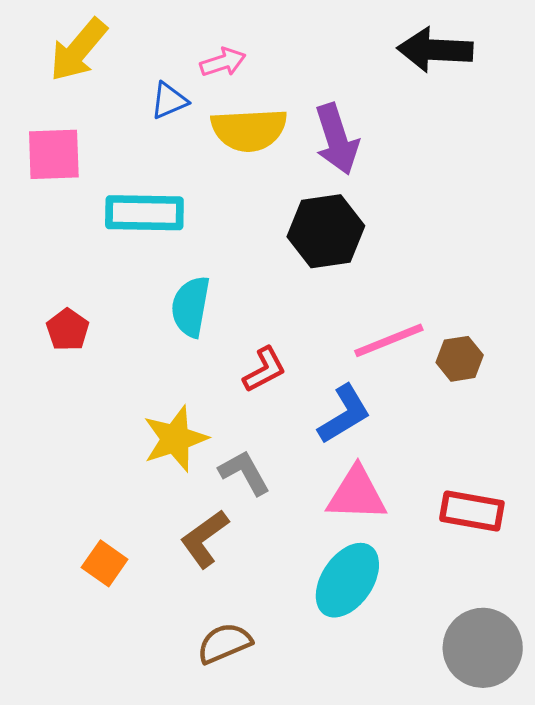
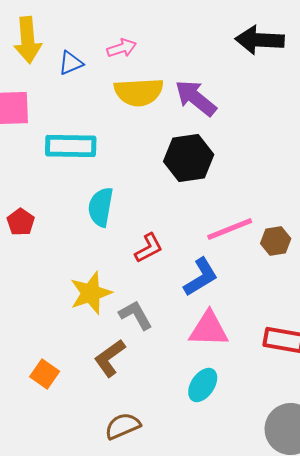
yellow arrow: (78, 50) -> (28, 40), turned -45
blue triangle: (169, 101) -> (71, 63), moved
purple arrow: (337, 139) -> (196, 98), turned 147
cyan ellipse: (347, 580) -> (203, 385), size x0.7

